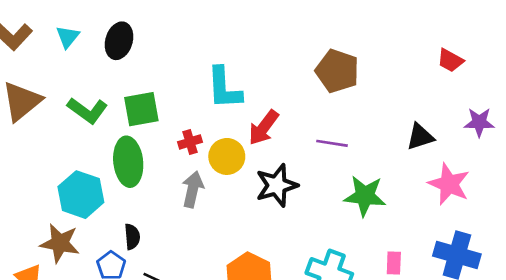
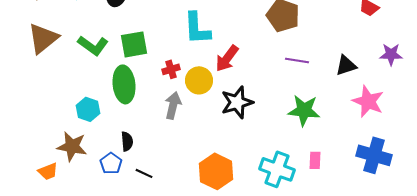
purple line: (332, 143) -> (297, 60), moved
cyan hexagon: (81, 195) -> (88, 109), size x0.7
pink rectangle: (394, 263) -> (315, 160), moved

